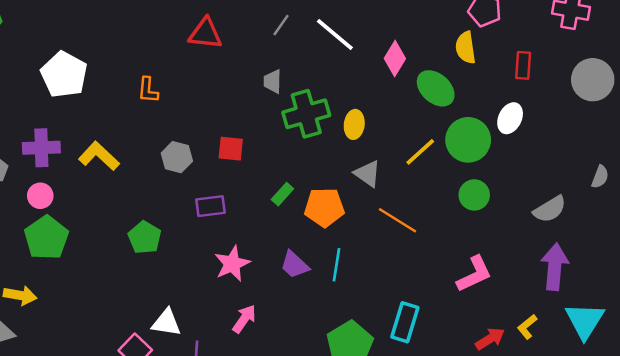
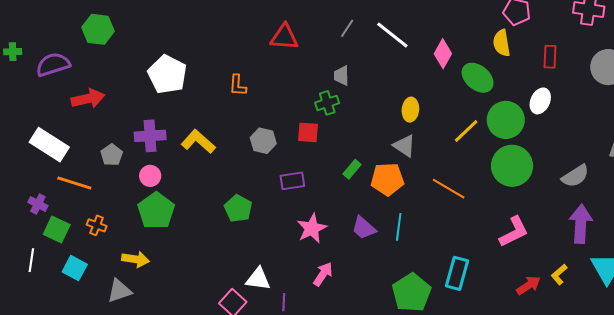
green cross: (306, 114) -> (327, 103), moved, size x0.6
gray triangle: (367, 174) -> (404, 146), moved
green circle: (474, 195) -> (512, 166), size x1.6

